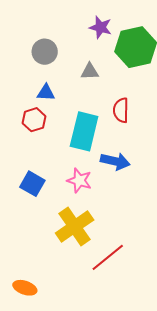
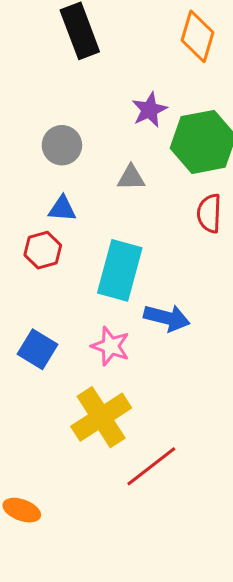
purple star: (101, 27) -> (149, 110), turned 30
red semicircle: (121, 110) -> (209, 213), moved

